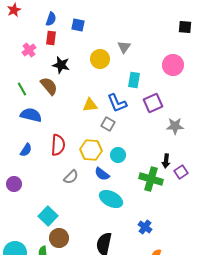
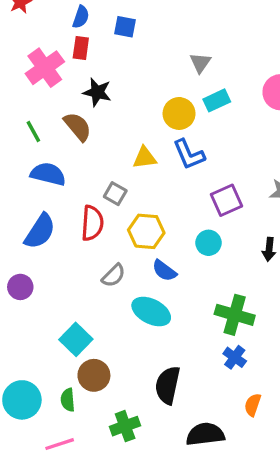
pink cross: (29, 50) -> (45, 68), size x1.6
yellow circle: (100, 59) -> (179, 113), moved
cyan rectangle: (134, 80) -> (217, 100), moved, turned 56
purple square: (153, 103) -> (226, 200), moved
gray square: (108, 124) -> (115, 194), moved
blue semicircle: (26, 150) -> (40, 231), size x1.6
cyan circle: (118, 155) -> (208, 243), moved
green cross: (151, 179) -> (235, 315), moved
cyan ellipse: (111, 199) -> (151, 312), moved

